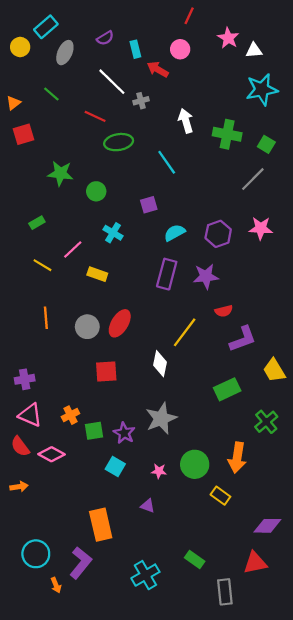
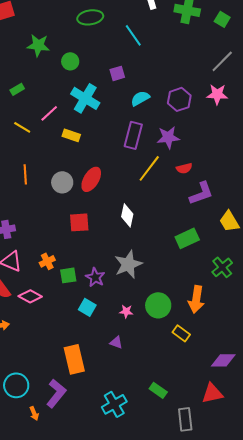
gray line: (253, 179) -> (222, 61), moved
cyan cross: (113, 233) -> (85, 98), size x1.6
yellow line: (185, 332) -> (149, 168), moved

